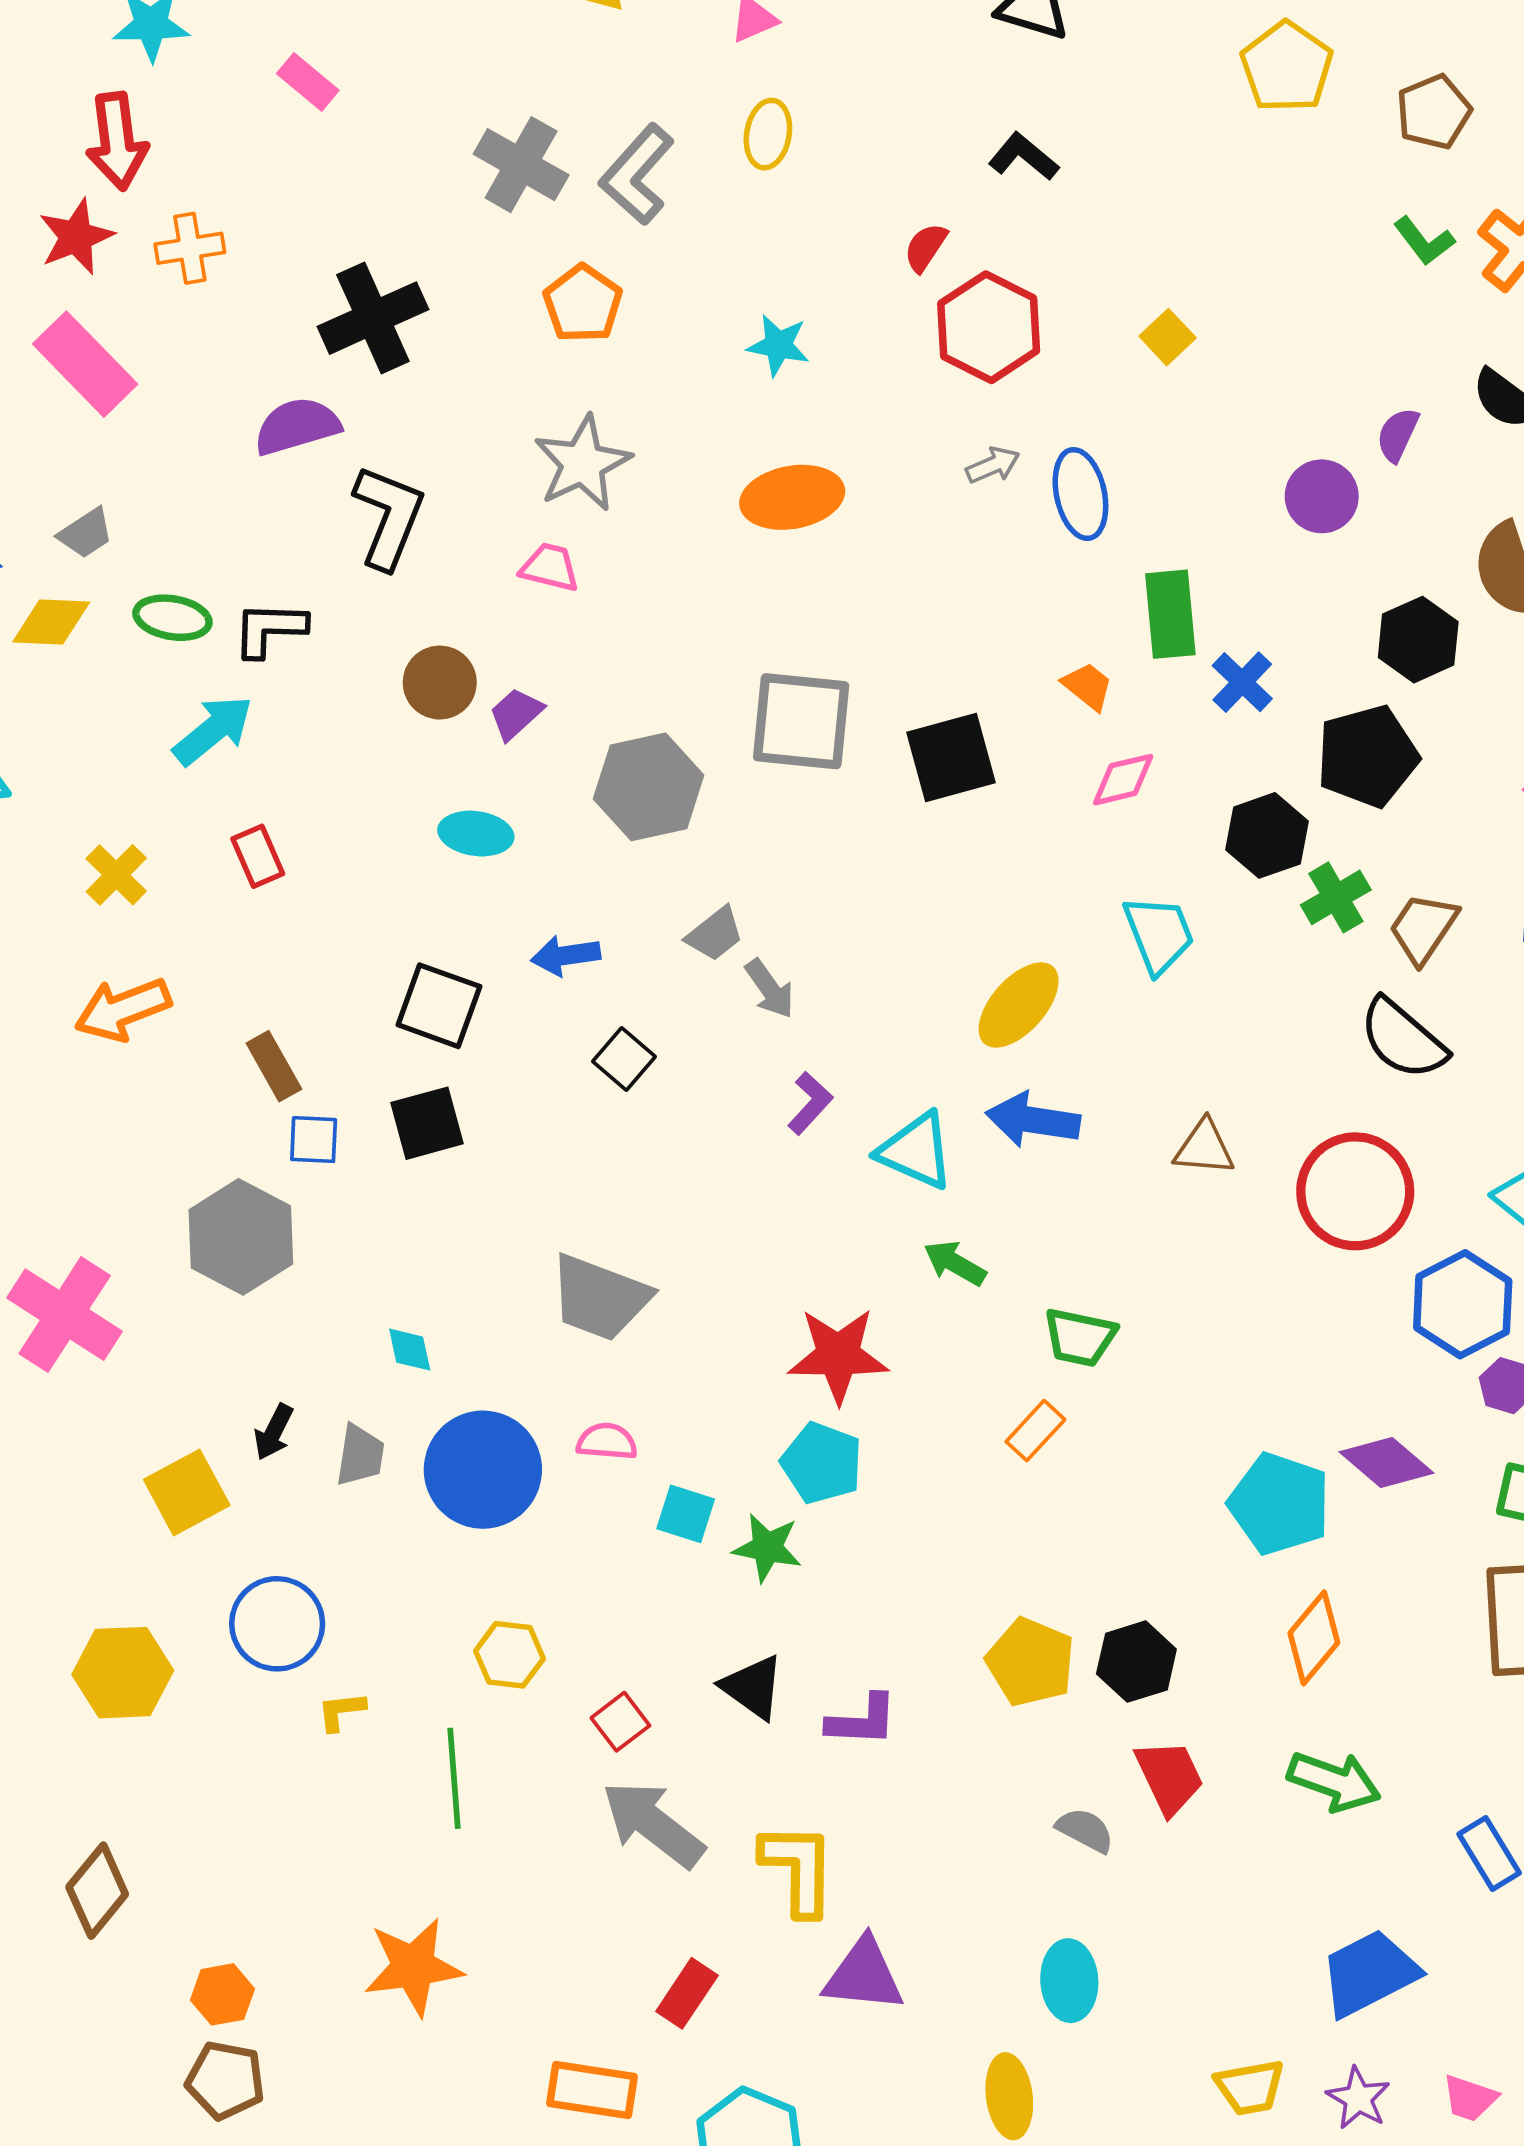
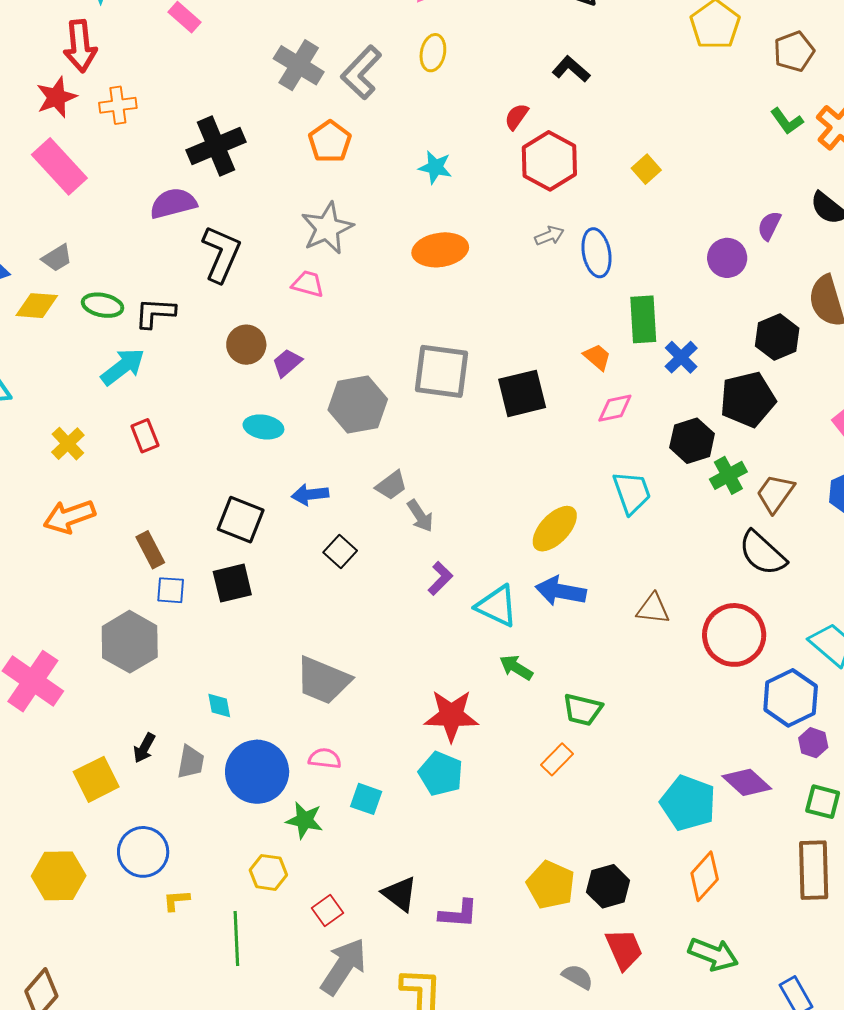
green star: (767, 1548) -> (304, 820), moved
gray arrow: (653, 1824) -> (344, 966), turned 84

